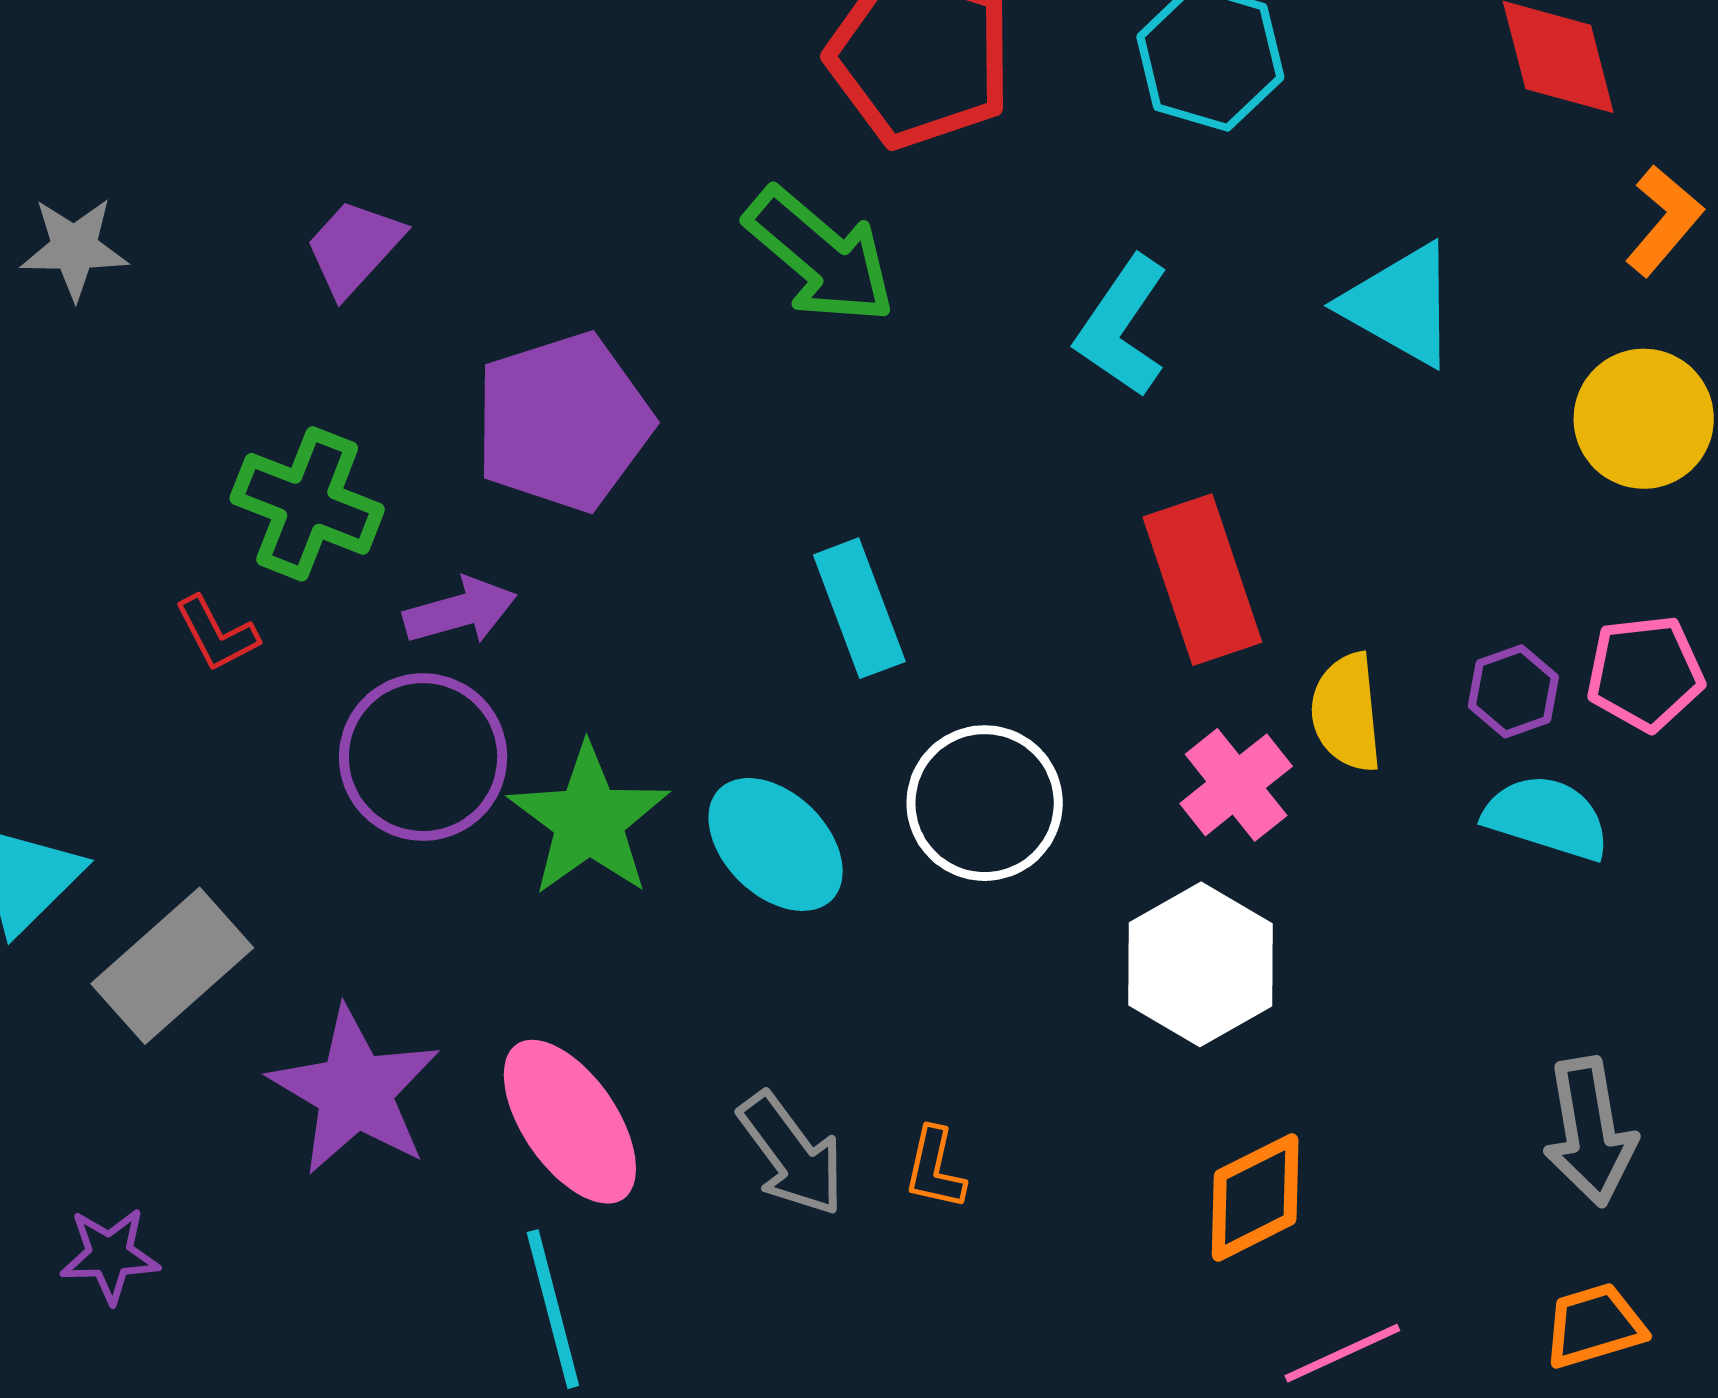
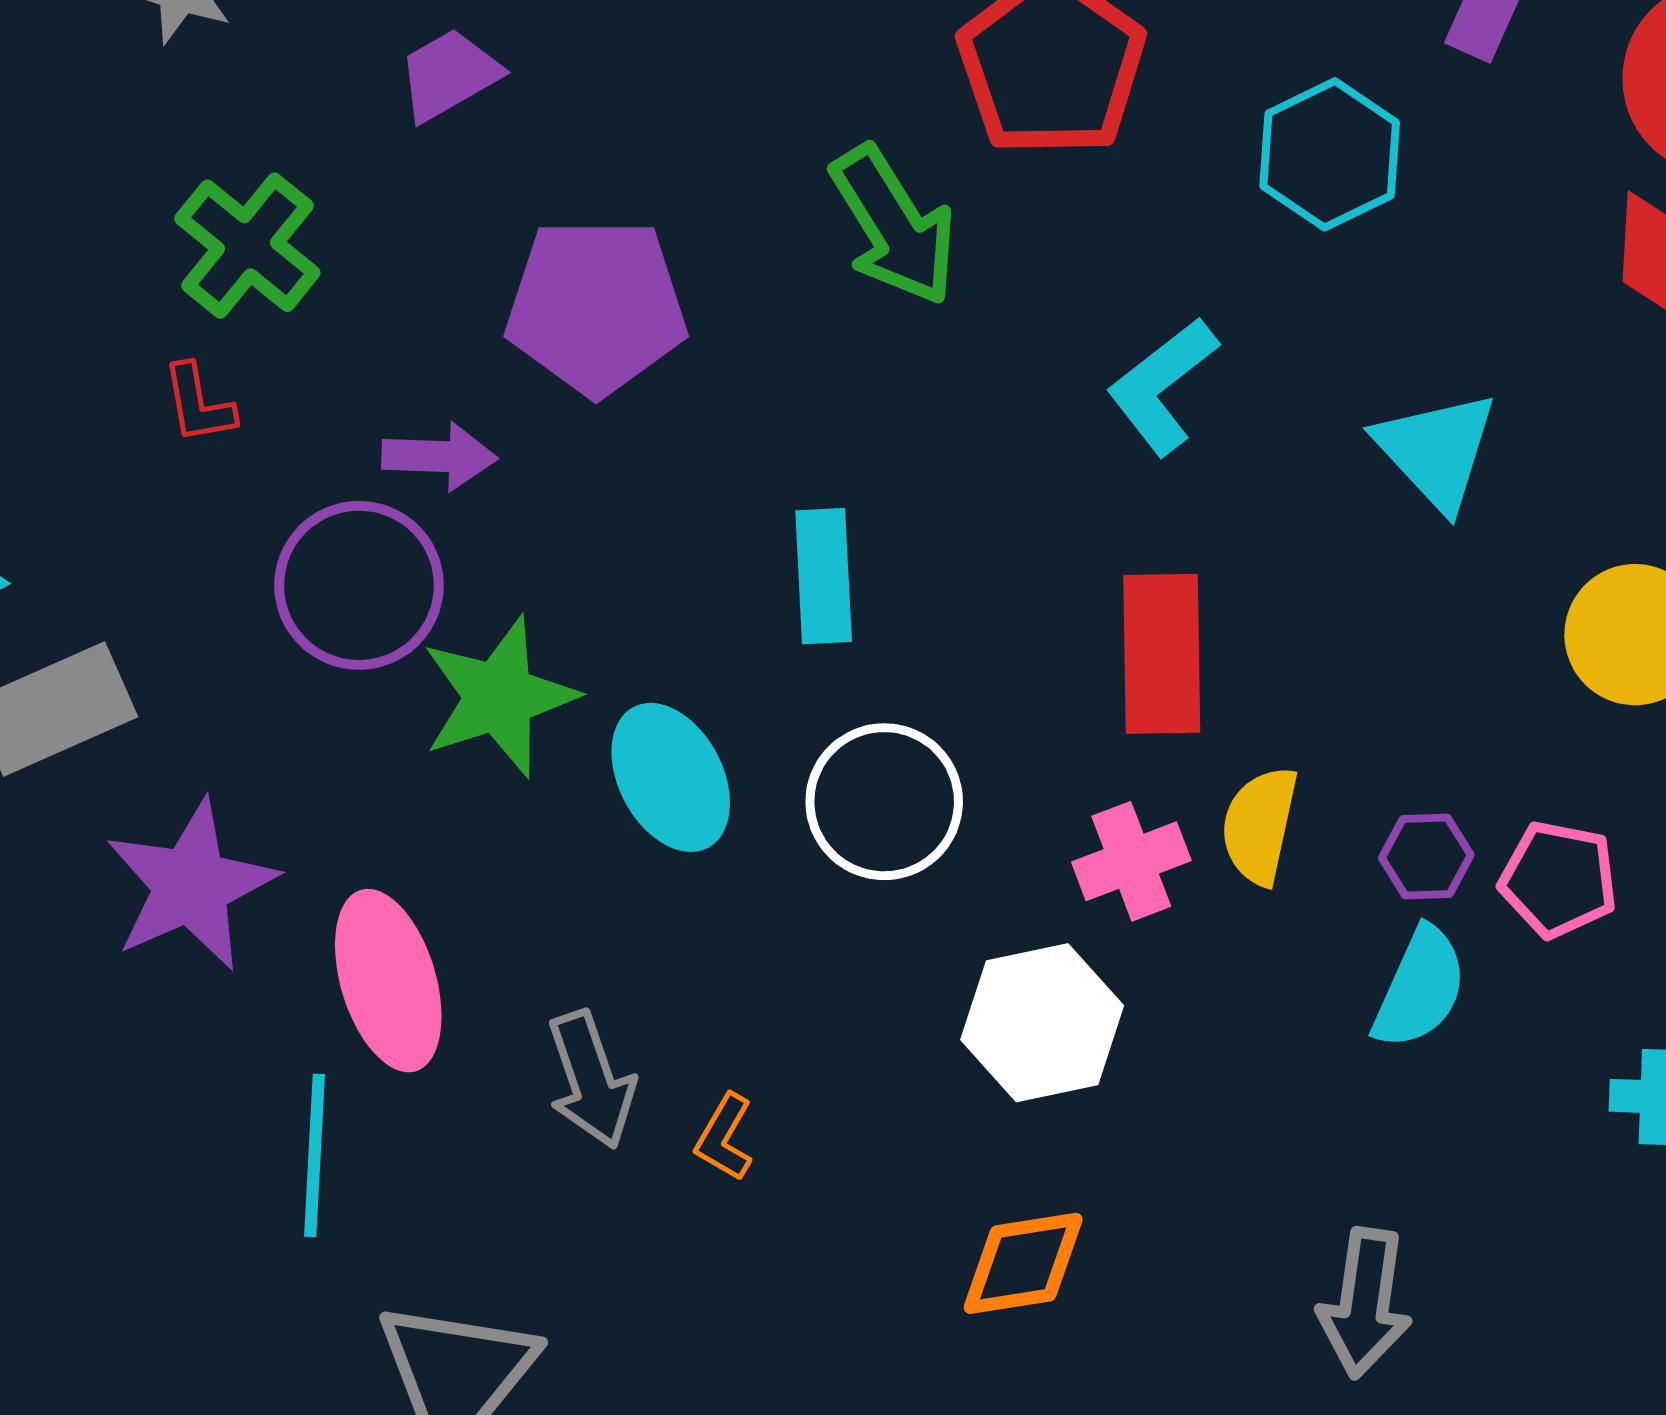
green cross: (307, 504) -> (247, 246), moved
cyan semicircle: (1547, 817) -> (1420, 988), turned 79

